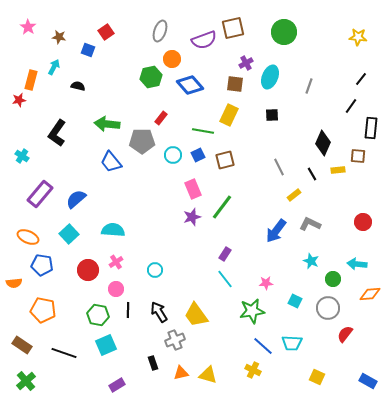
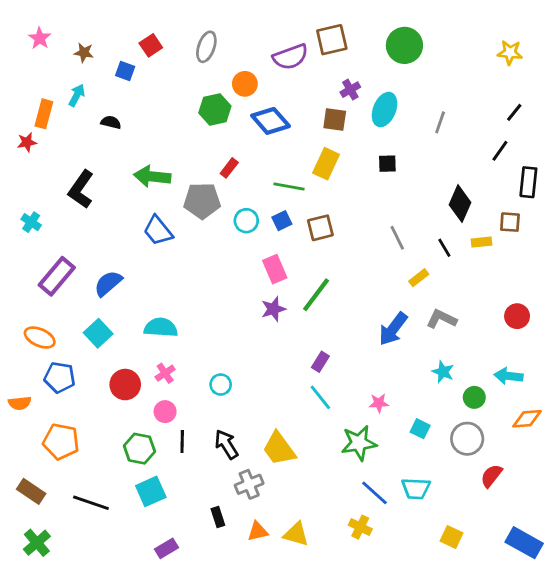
gray ellipse: (160, 31) -> (206, 47), moved
blue rectangle: (368, 381) -> (524, 543), size x1.4

